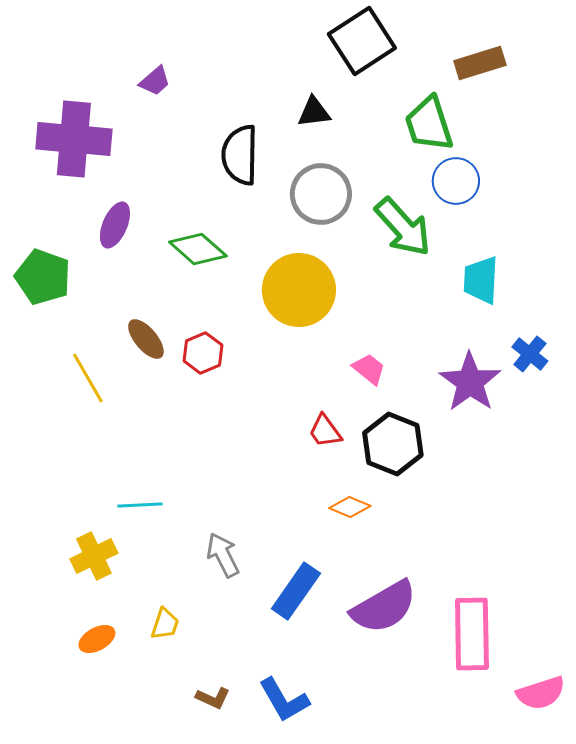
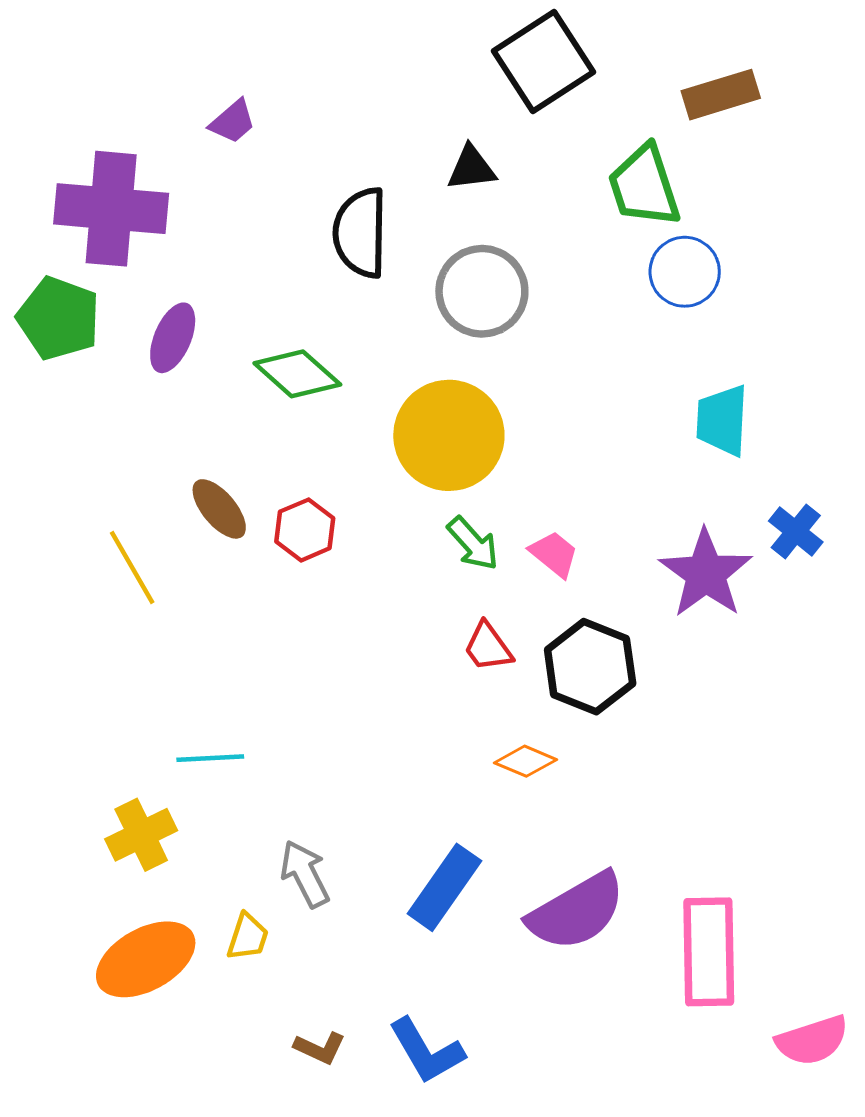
green arrow: (403, 227) -> (473, 543), moved, size x0.6
green pentagon: (43, 277) -> (59, 318), moved
gray arrow: (223, 555) -> (305, 874), moved
orange ellipse: (97, 639) -> (146, 959), size x1.8

